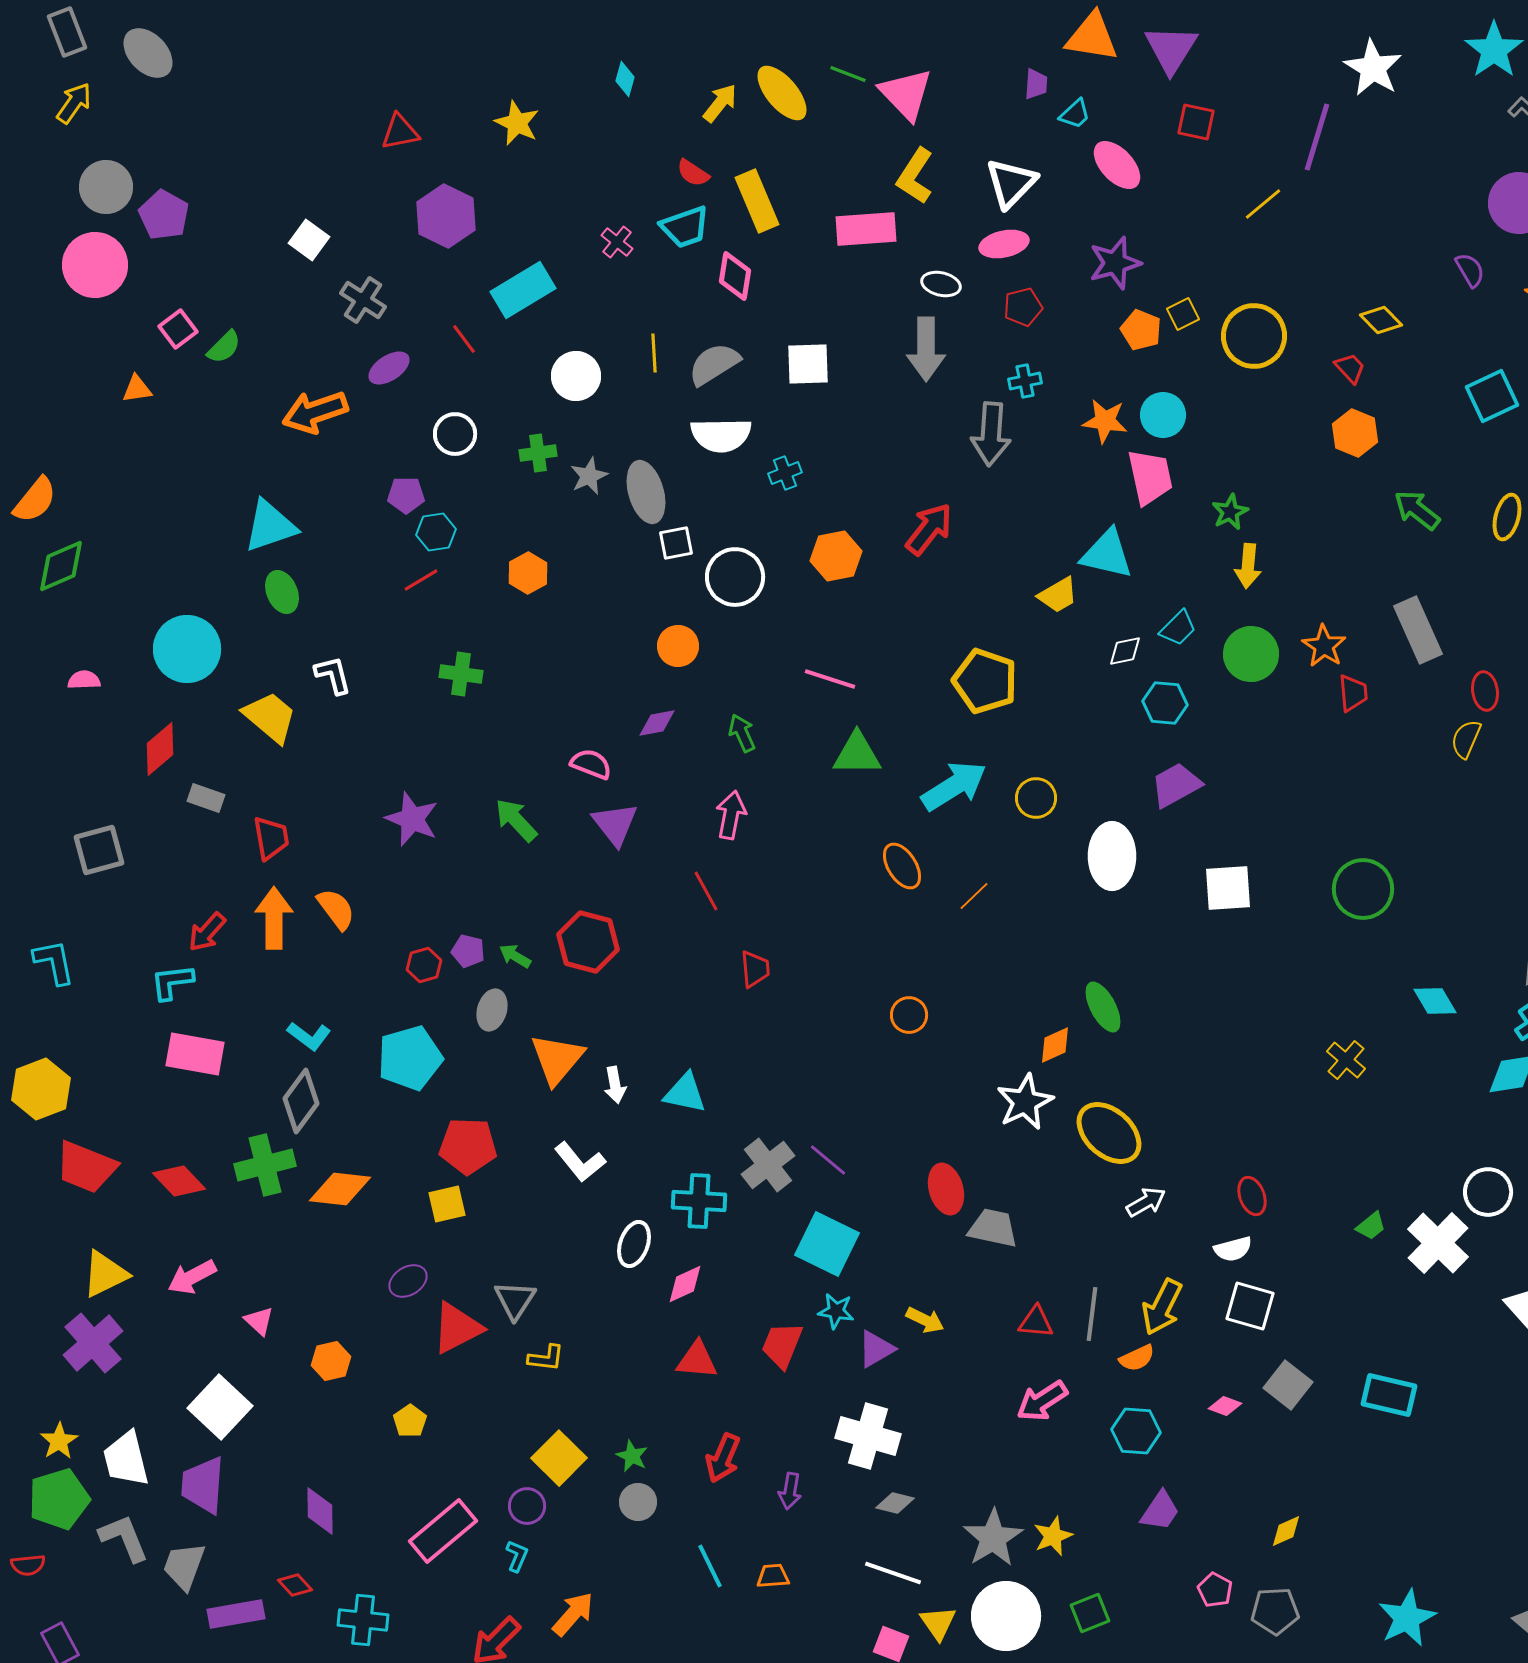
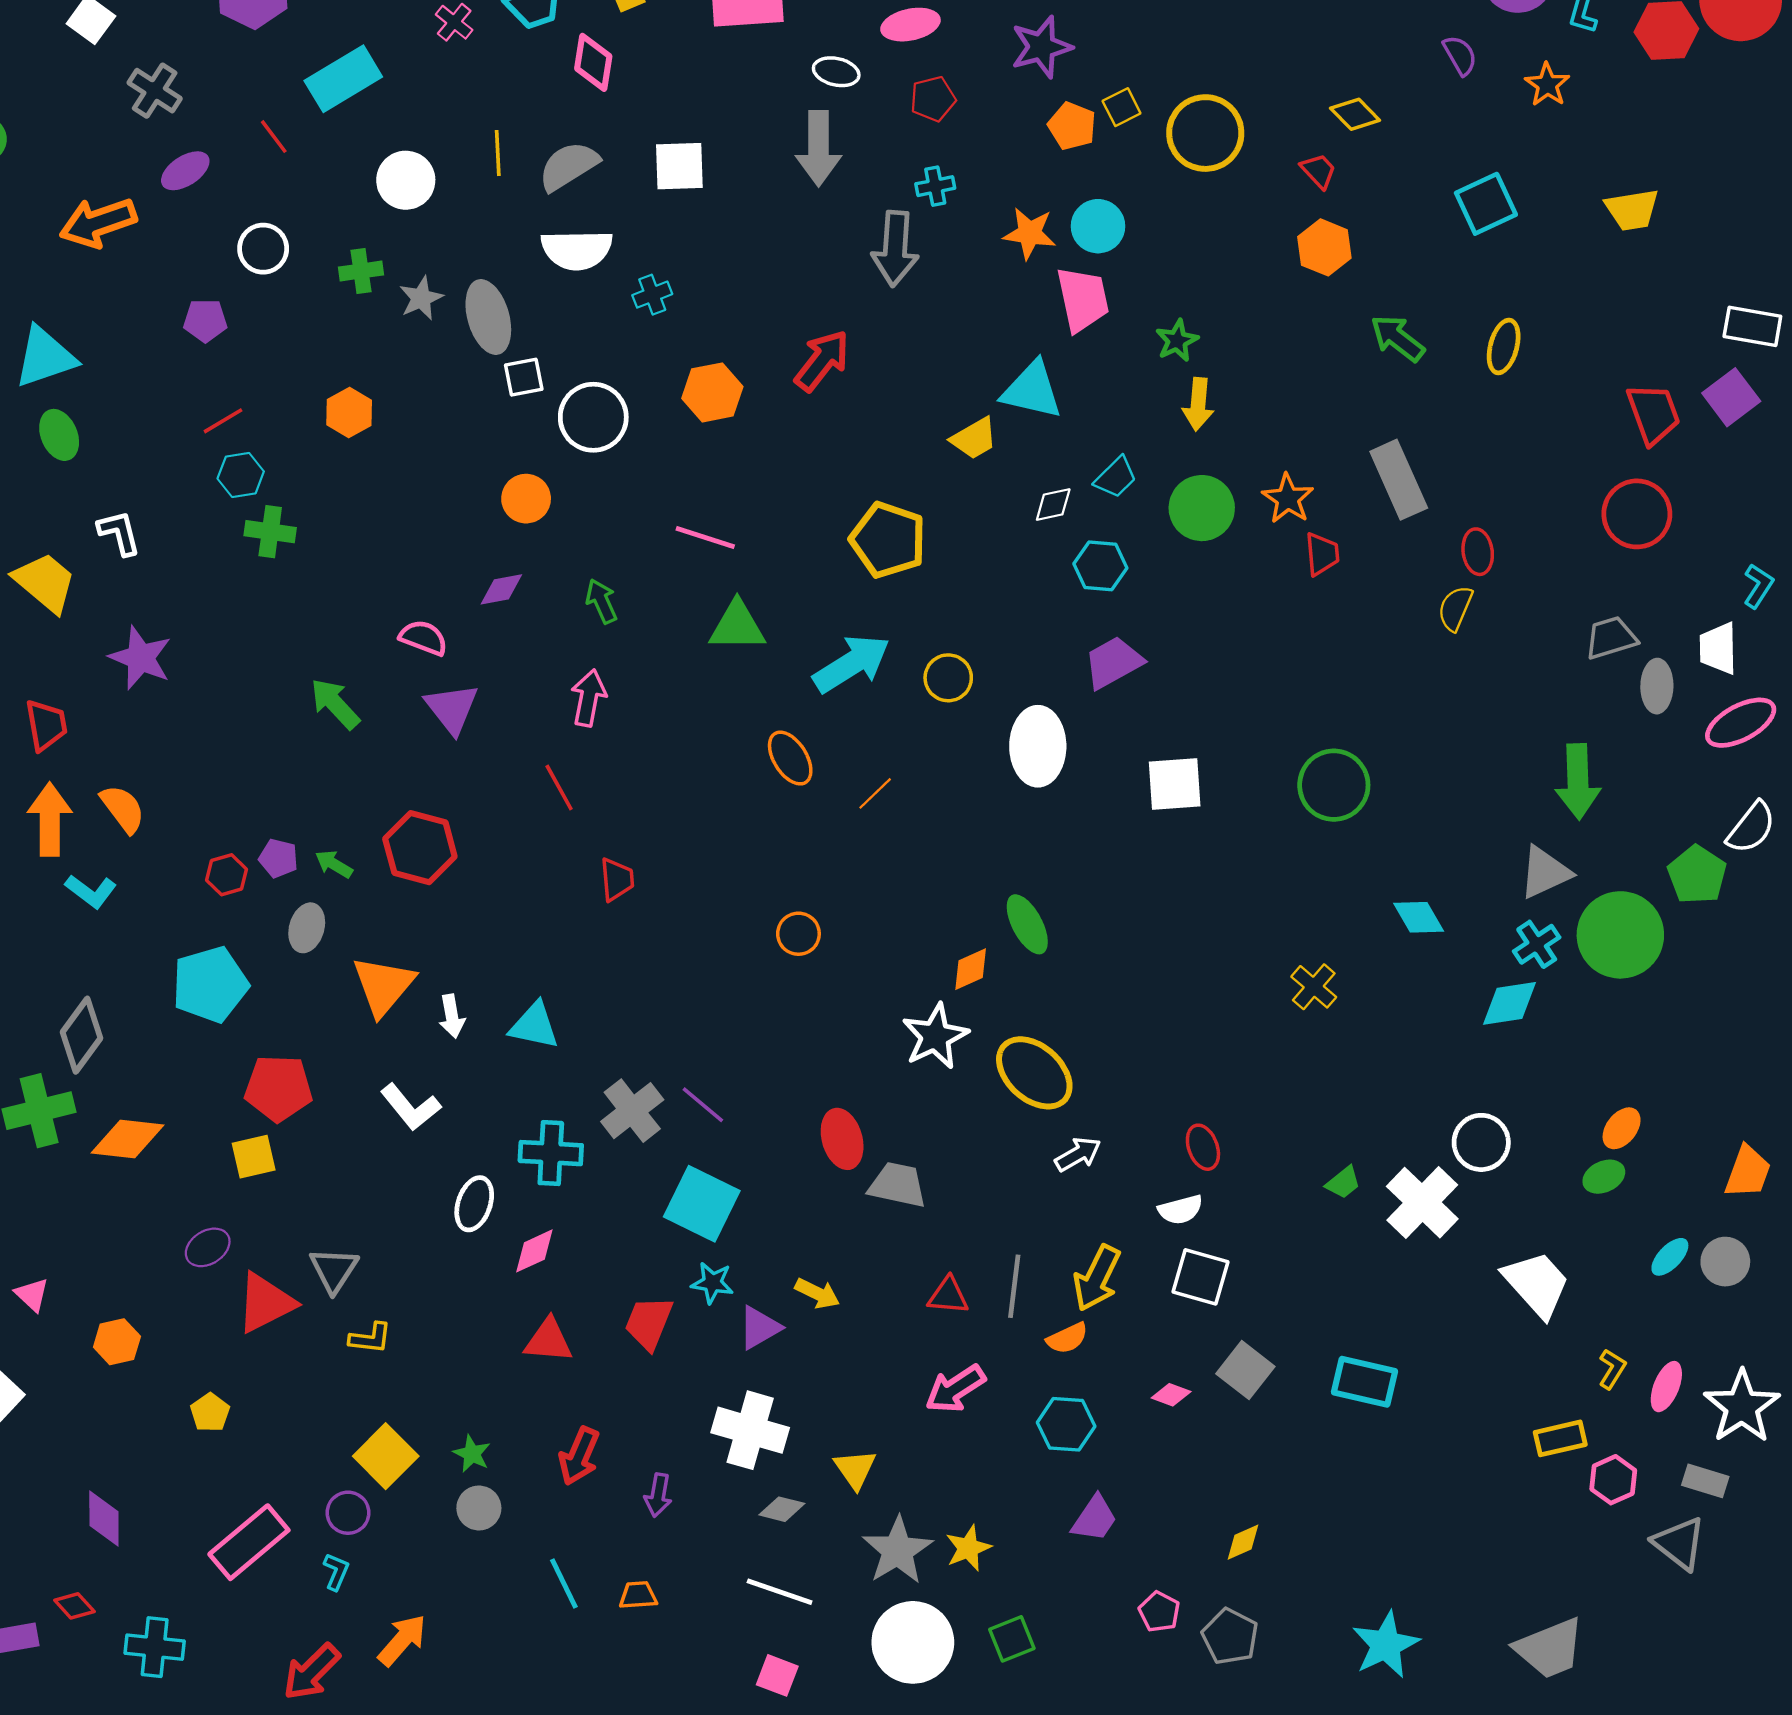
cyan hexagon: (436, 532) -> (241, 475), moved
purple star: (412, 819) -> (140, 658), moved
cyan L-shape: (309, 1036) -> (91, 891), moved
gray pentagon: (1275, 1611) -> (1230, 1637), turned 30
yellow triangle: (938, 1623) -> (855, 1469), moved

